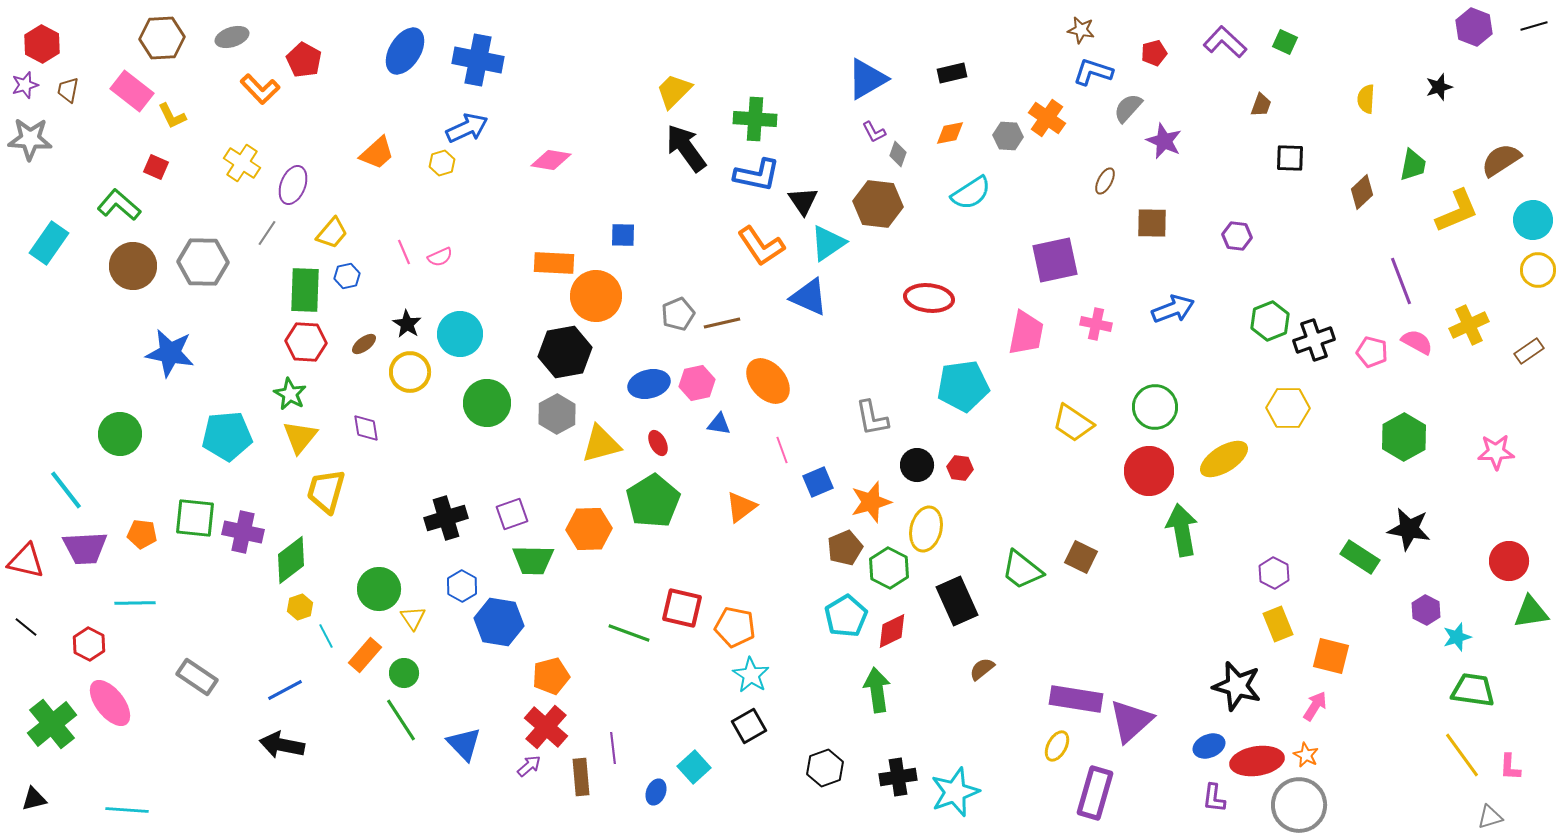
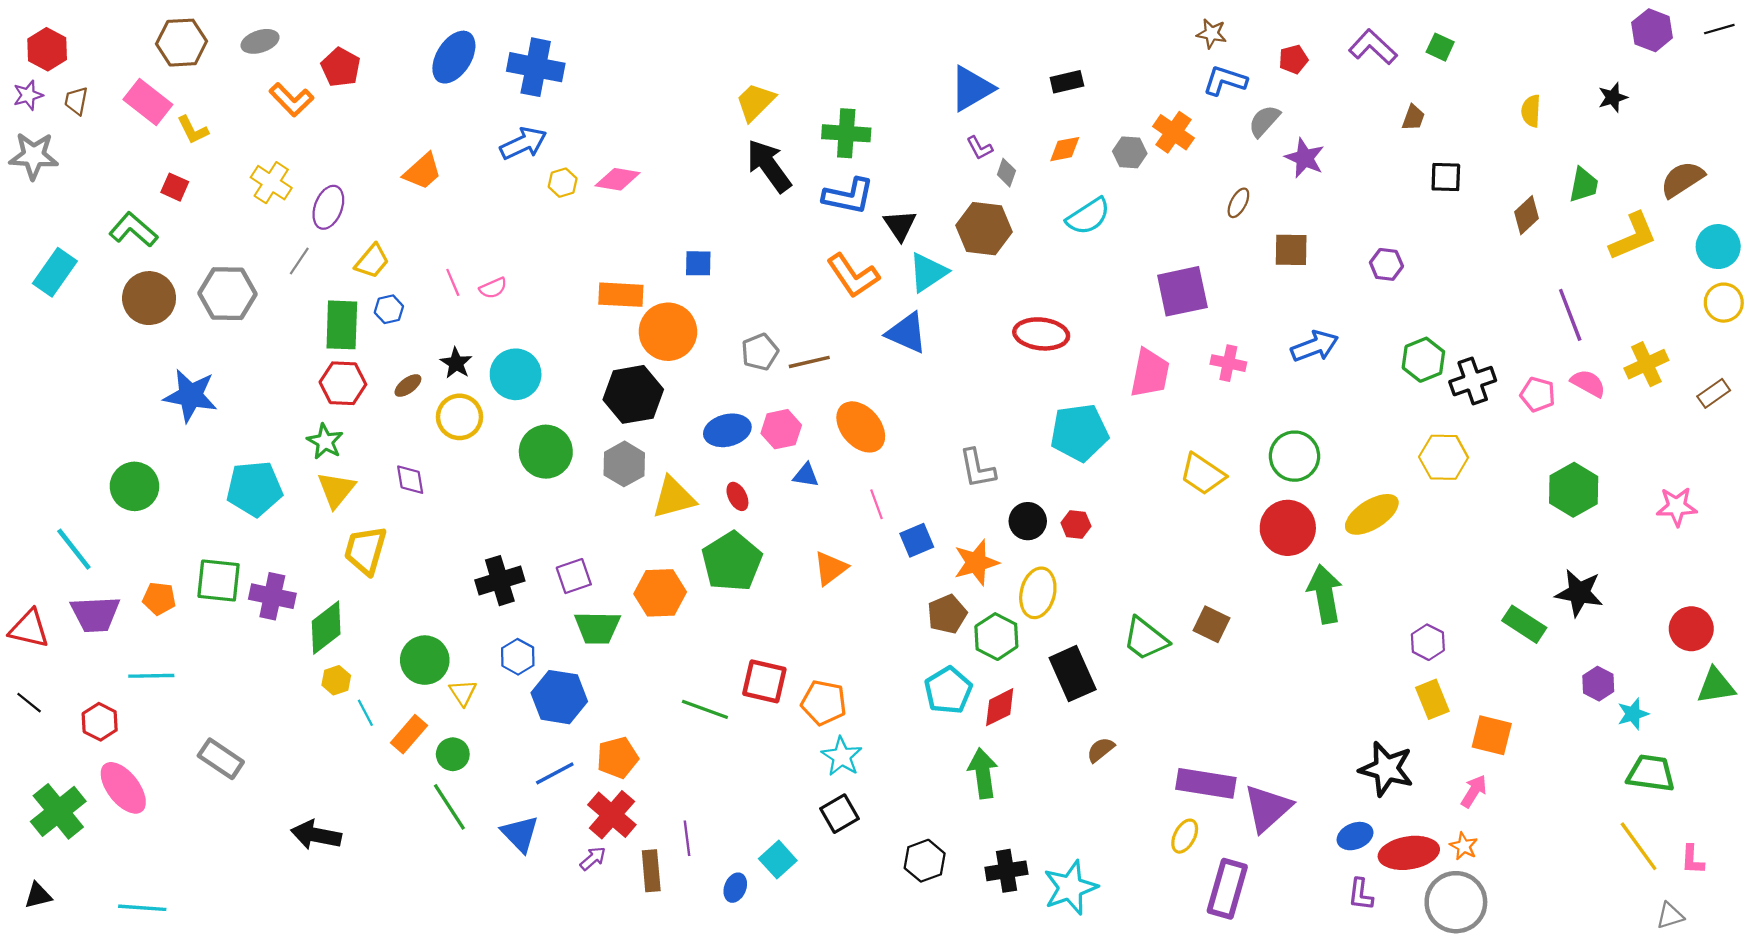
yellow hexagon: (442, 163) -> (563, 183), moved
blue line: (285, 690) -> (555, 773), moved

